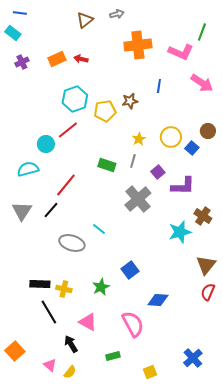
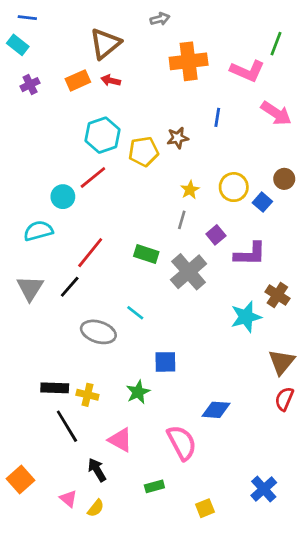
brown triangle: (85, 20) -> (105, 44), moved, size x1.4
green rectangle: (107, 165) -> (146, 254), moved
blue square: (130, 270) -> (165, 362), moved, turned 36

